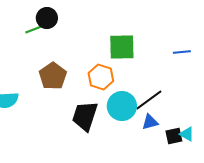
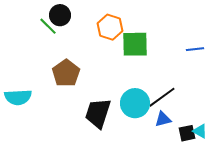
green line: (35, 29) -> (48, 26), turned 66
orange hexagon: (101, 77) -> (110, 27), moved

